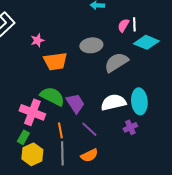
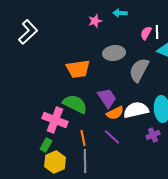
pink star: (37, 40) -> (95, 21), moved
gray semicircle: (116, 62) -> (139, 70), turned -30
purple trapezoid: (75, 103) -> (107, 98), moved
orange semicircle: (89, 155) -> (115, 113), moved

